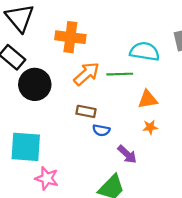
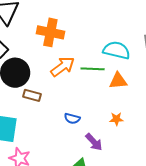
orange triangle: (148, 99) -> (118, 81), moved
brown rectangle: (86, 111) -> (32, 95), moved

